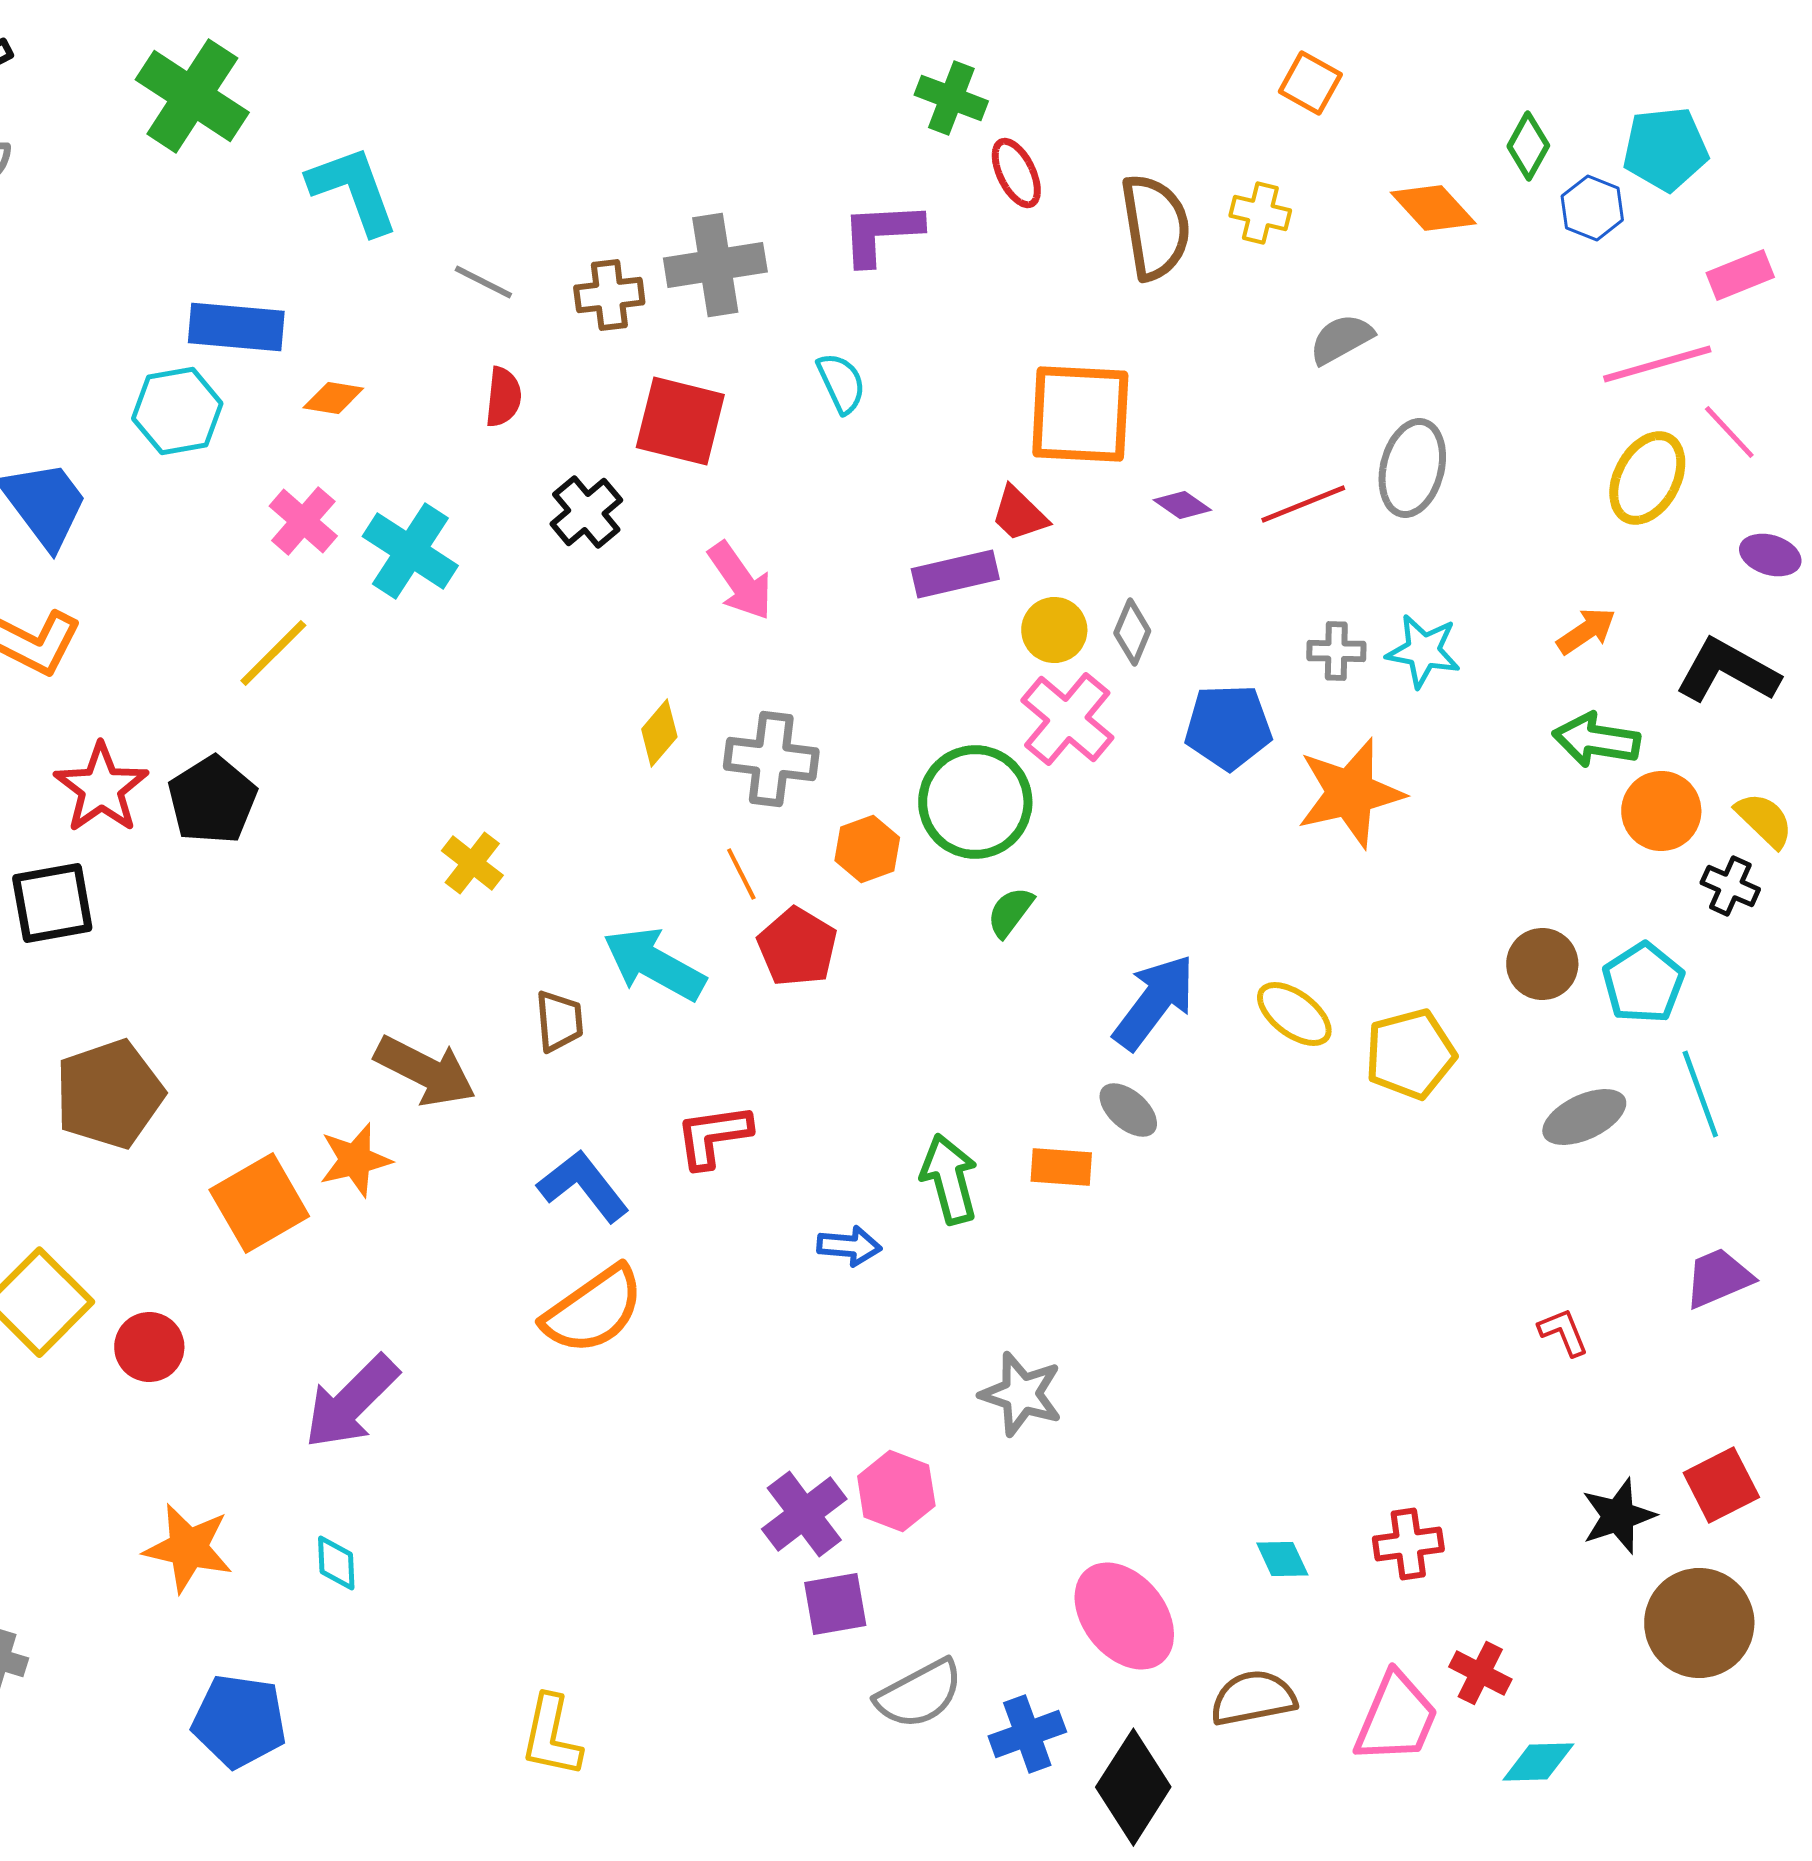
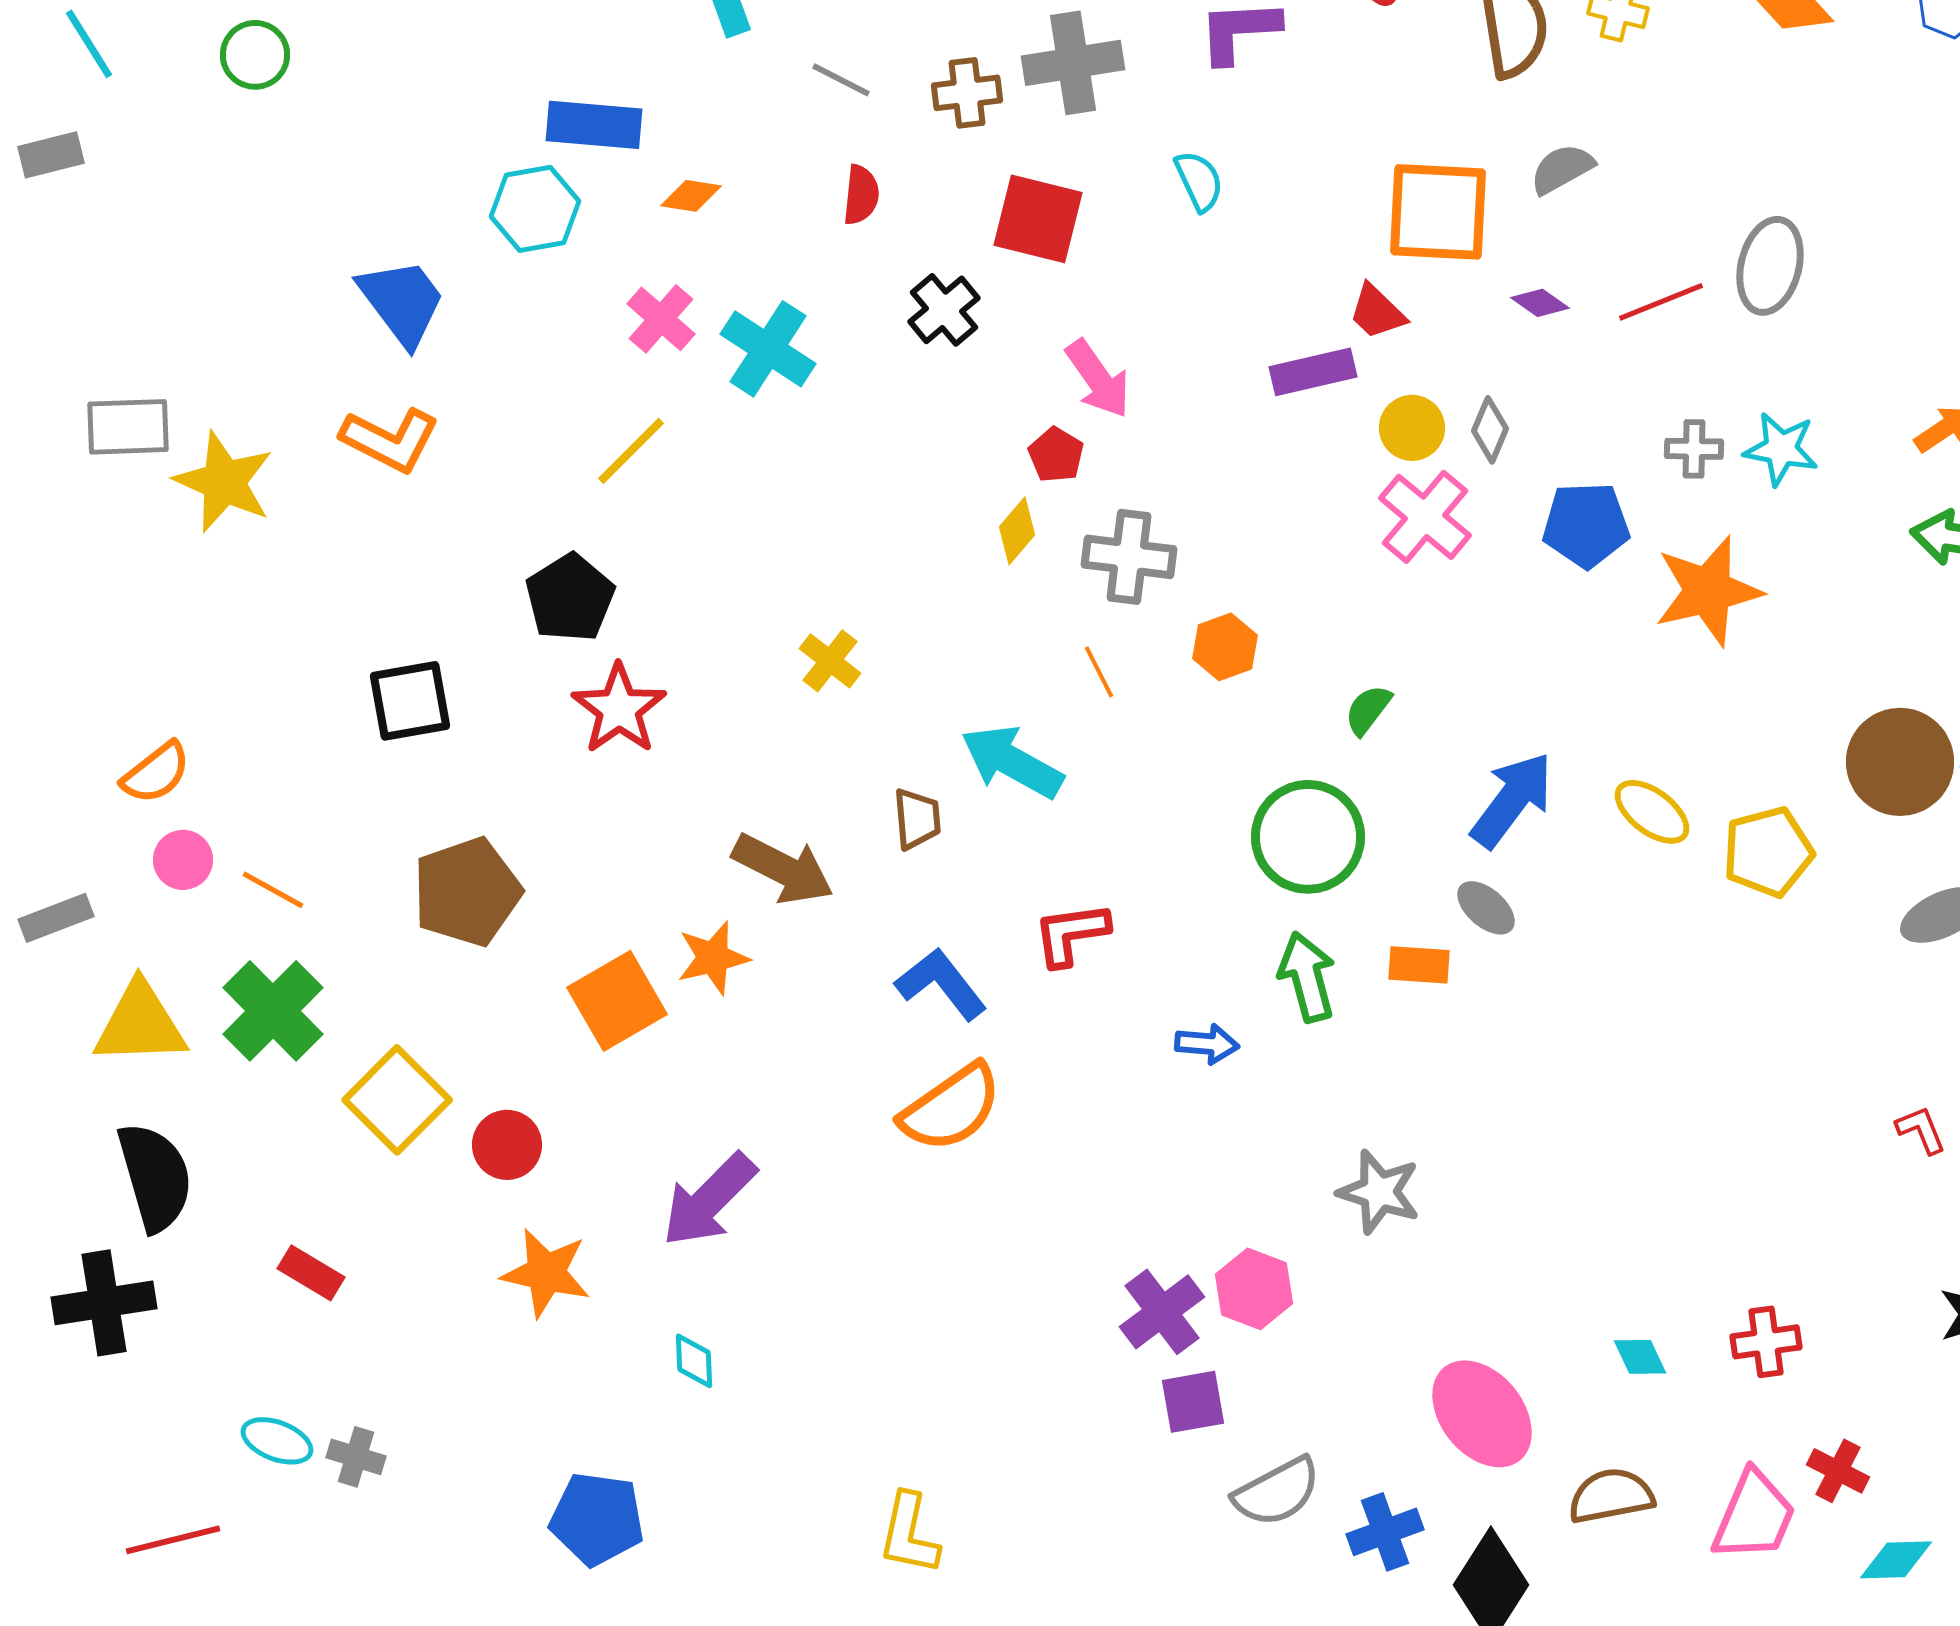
gray semicircle: (1341, 339) -> (1562, 169), moved
red star: (101, 788) -> (619, 709), moved
green circle: (975, 802) -> (1308, 837), moved
red pentagon: (797, 947) -> (1056, 455), moved, size x0.7
brown circle: (1542, 964) -> (1900, 762), size x1.5
orange star: (188, 1548) -> (546, 1273), moved

